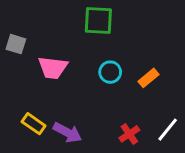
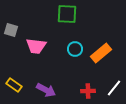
orange rectangle: (149, 78) -> (101, 53), size x1.5
yellow rectangle: (34, 124) -> (14, 85), moved
red cross: (129, 134) -> (88, 91), turned 32

